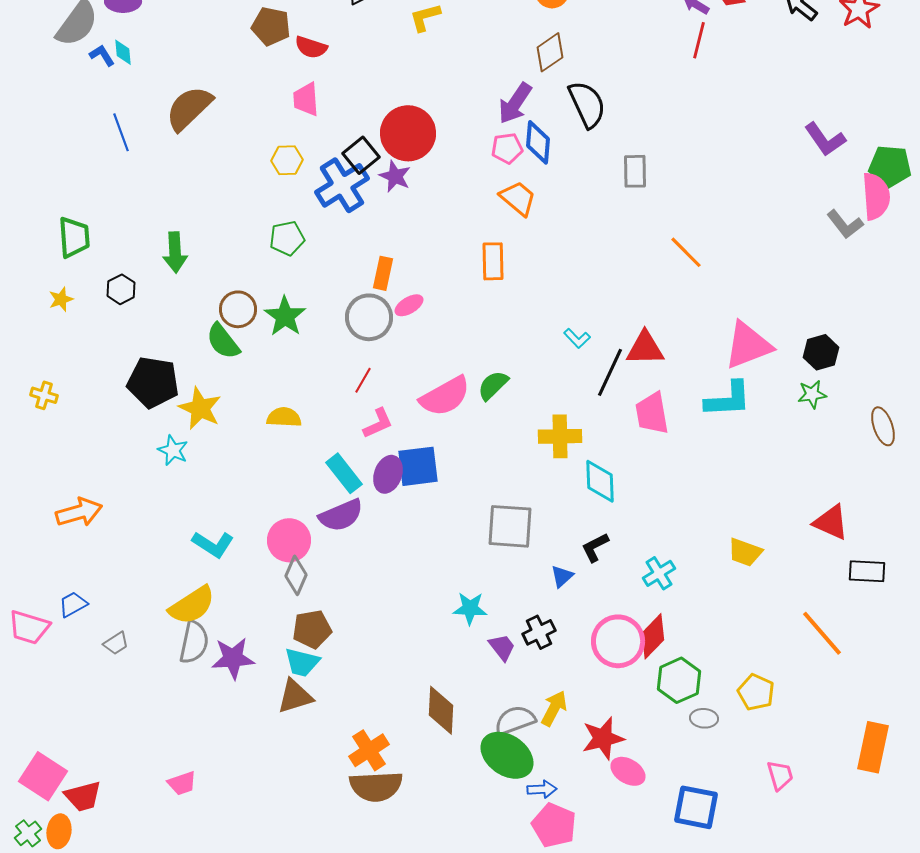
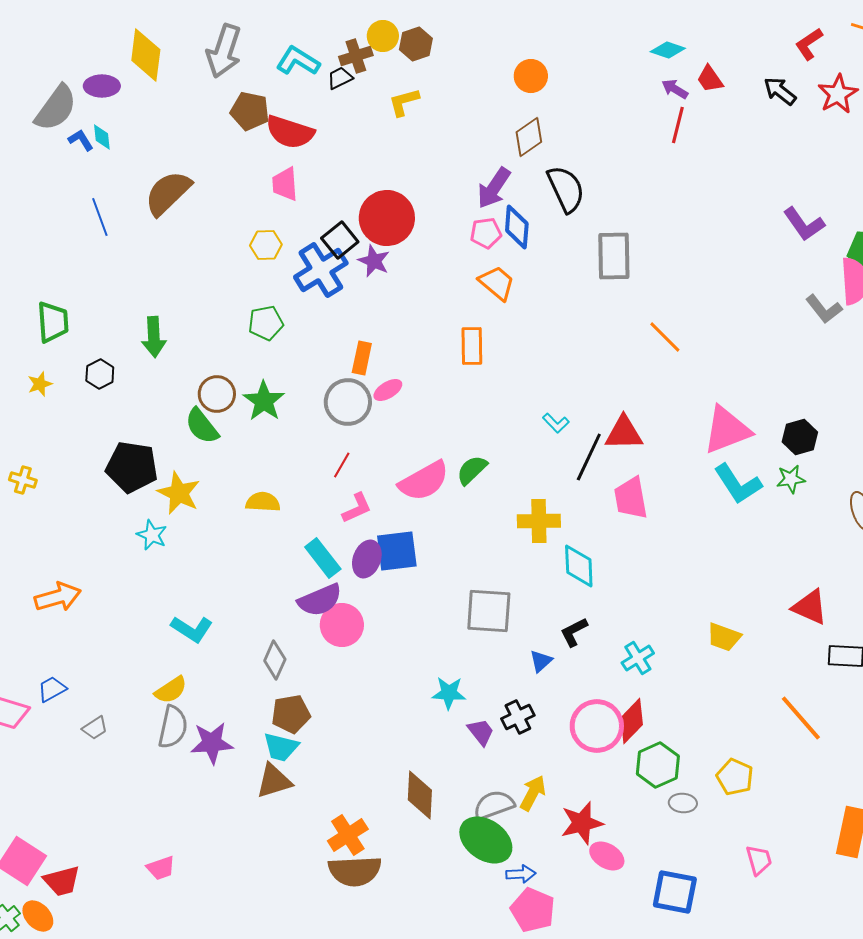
red semicircle: (311, 47) -> (290, 132), size x1.5
gray rectangle: (635, 171) -> (614, 256), size x1.4
cyan L-shape: (728, 399) -> (738, 484), moved, turned 60
pink circle: (289, 540) -> (342, 625), moved
yellow semicircle: (192, 605) -> (171, 690), size x0.7
orange ellipse: (59, 831) -> (38, 916), turned -52

